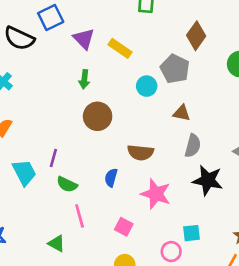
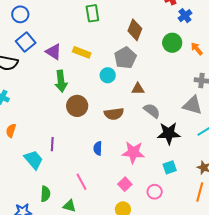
gray pentagon: (175, 69) -> (125, 58), turned 30
green arrow: (84, 79) -> (61, 81), size x1.5
gray semicircle: (193, 146) -> (152, 111), turned -54
brown semicircle: (141, 153) -> (114, 114), moved
green semicircle: (67, 184) -> (45, 194), moved, turned -98
pink square: (124, 227) -> (125, 184), moved, turned 32
cyan square: (192, 233) -> (170, 167), moved

